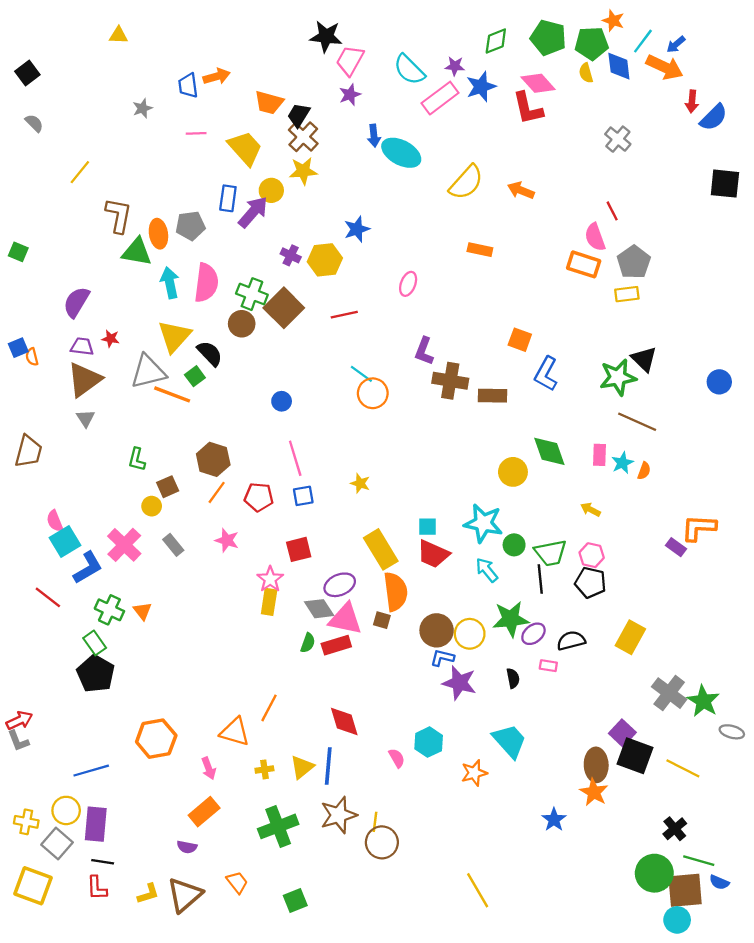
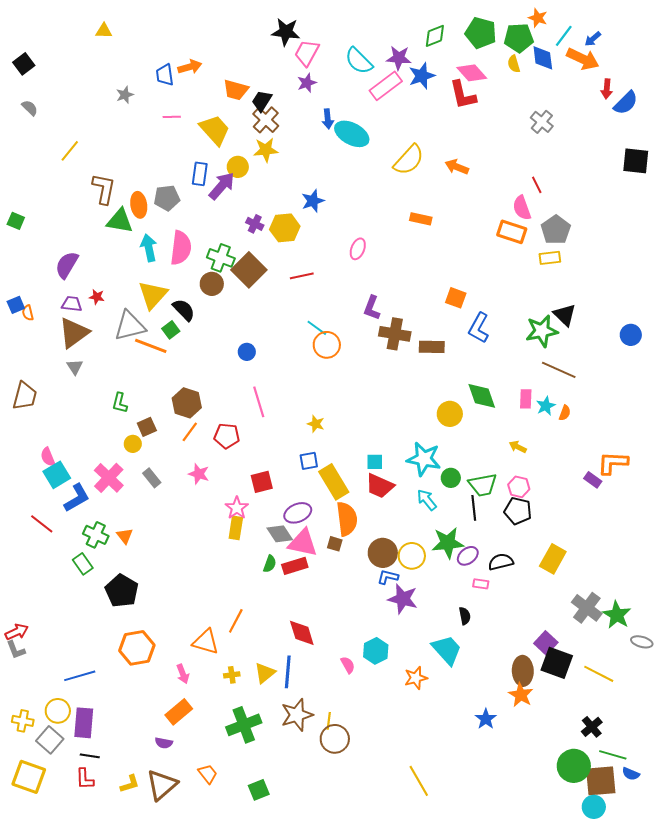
purple star: (455, 66) -> (399, 58), size x1.4
blue square: (303, 496) -> (309, 461), moved
black pentagon: (96, 674) -> (122, 591), moved
black semicircle: (513, 678) -> (465, 616), moved

